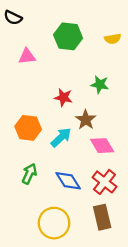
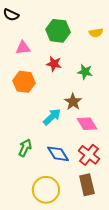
red star: (63, 97) -> (54, 64), moved
orange hexagon: (28, 128) -> (24, 82), moved

